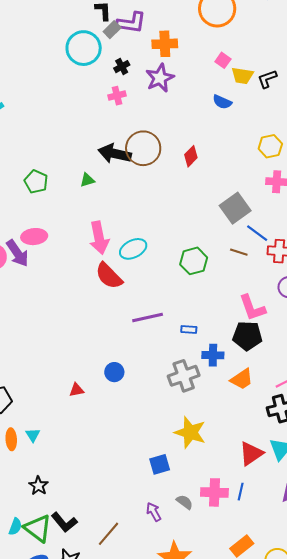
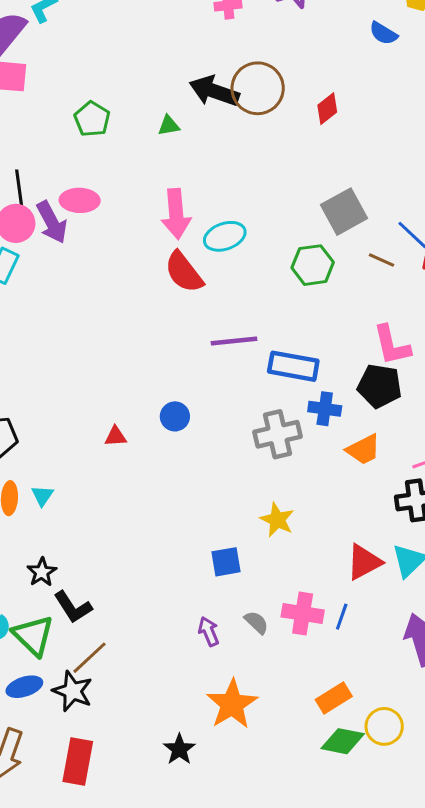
gray square: (235, 208) -> (344, 212), moved
blue rectangle: (189, 329) -> (293, 366), size x2.0
yellow star: (190, 432) -> (277, 520), size x0.7
black L-shape: (64, 522) -> (73, 607), moved
brown line: (108, 534) -> (89, 658), moved

